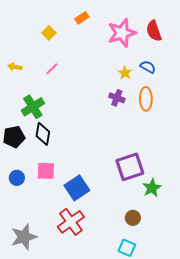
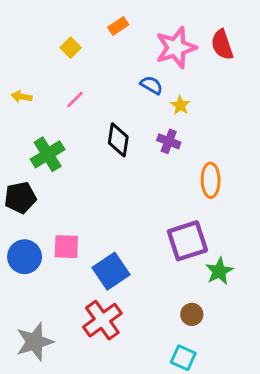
blue semicircle: (148, 67) -> (151, 85), moved
orange ellipse: (146, 99) -> (211, 180), moved
black diamond: (43, 134) -> (118, 140), moved
blue circle: (17, 178) -> (25, 257), size x1.5

